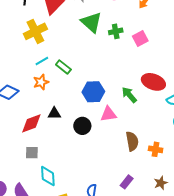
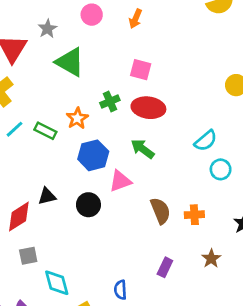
green cross: (116, 31) -> (110, 101), moved
pink square: (140, 39) -> (141, 70), turned -35
orange star: (41, 82) -> (77, 118), moved
red ellipse: (153, 82) -> (148, 108), moved

